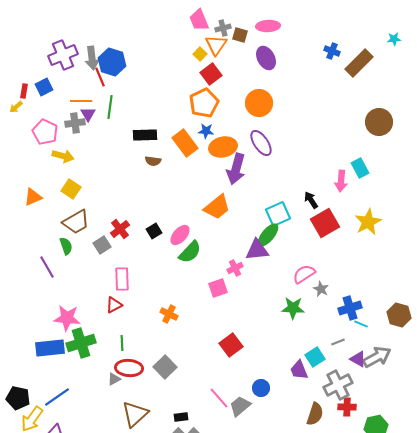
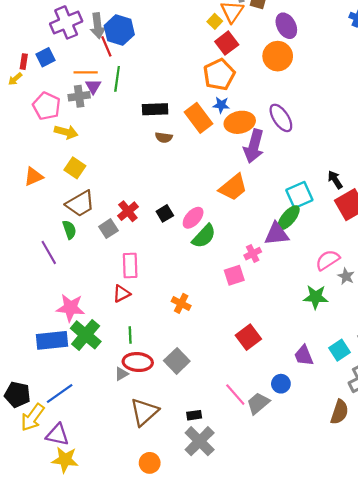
orange circle: (259, 103) -> (278, 56), moved
green cross: (81, 343) -> (86, 335), turned -32
purple trapezoid: (299, 370) -> (304, 356), moved

